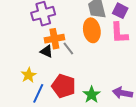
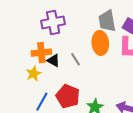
orange cross: (54, 39) -> (41, 53), moved
yellow star: (29, 75) -> (34, 74), moved

